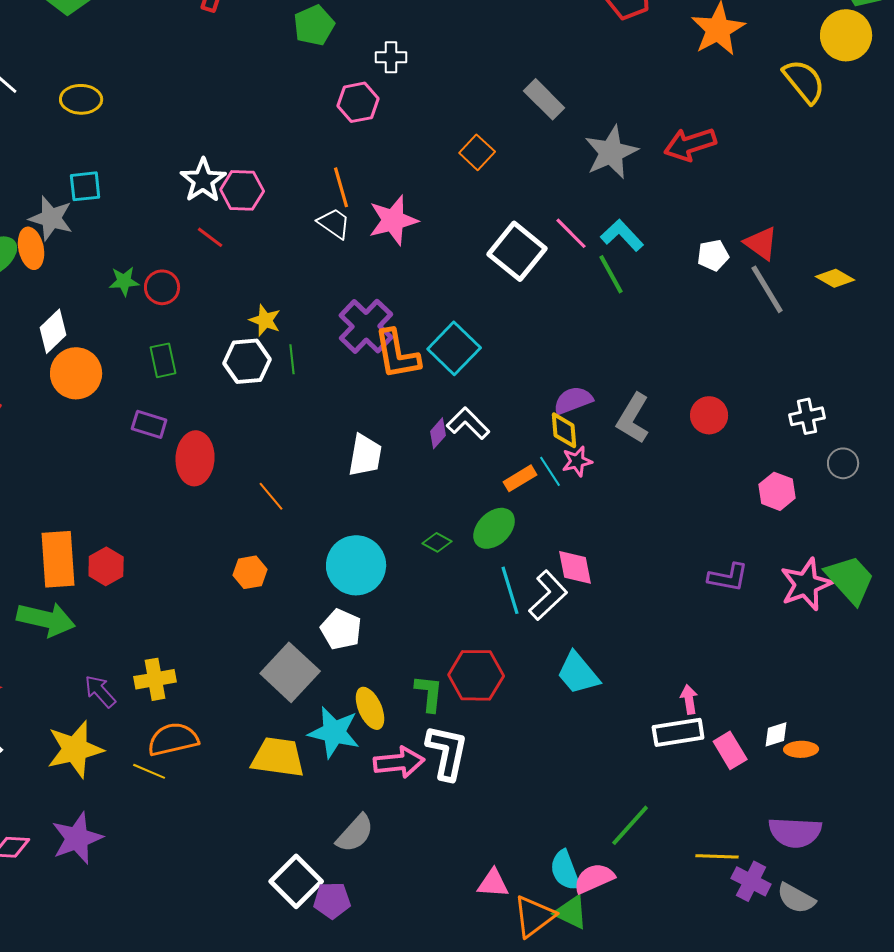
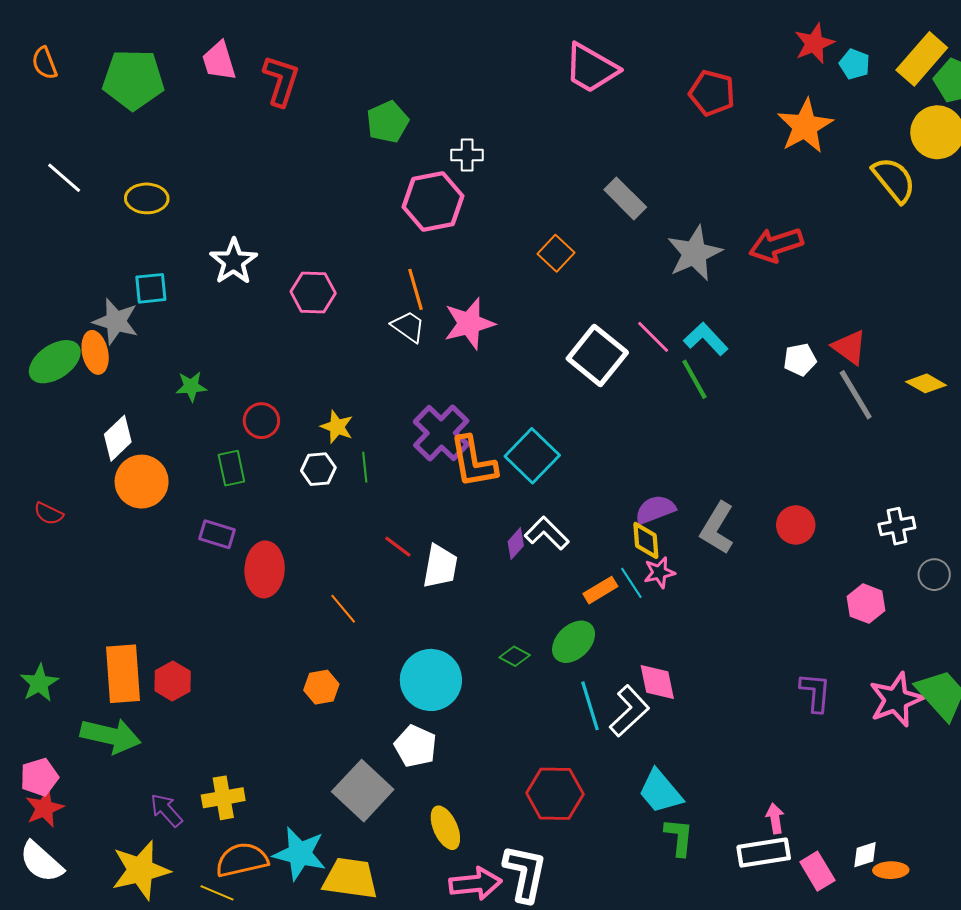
pink hexagon: (358, 102) -> (433, 202), size x1.4
white star: (203, 180) -> (234, 261), moved
red line: (210, 237) -> (398, 547), moved
red circle: (162, 287) -> (261, 421), moved
white hexagon: (247, 361) -> (318, 469), size x0.7
purple L-shape: (728, 577) -> (815, 692), turned -96
green L-shape: (429, 693) -> (679, 837), moved
cyan star: (334, 732) -> (300, 854), moved

